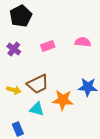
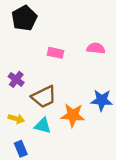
pink rectangle: (48, 46) -> (55, 53), turned 32
purple cross: (14, 49) -> (16, 79), moved
yellow arrow: (14, 90) -> (16, 119), moved

